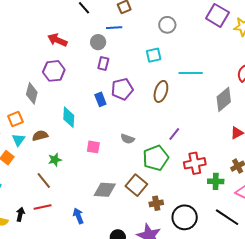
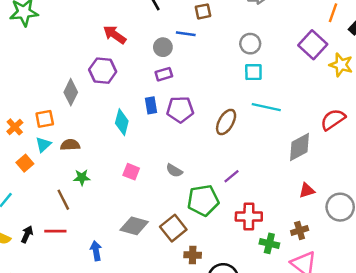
cyan square: (154, 55) -> (253, 72), moved
purple rectangle: (103, 64) -> (164, 74), turned 48
blue rectangle: (100, 99) -> (151, 105), moved
cyan diamond: (69, 117) -> (122, 122), moved

